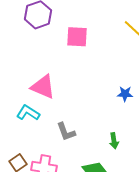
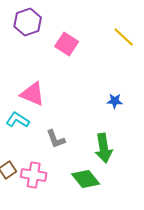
pink square: (77, 37) -> (67, 44), turned 30
green arrow: (114, 141) -> (104, 148), size x1.8

